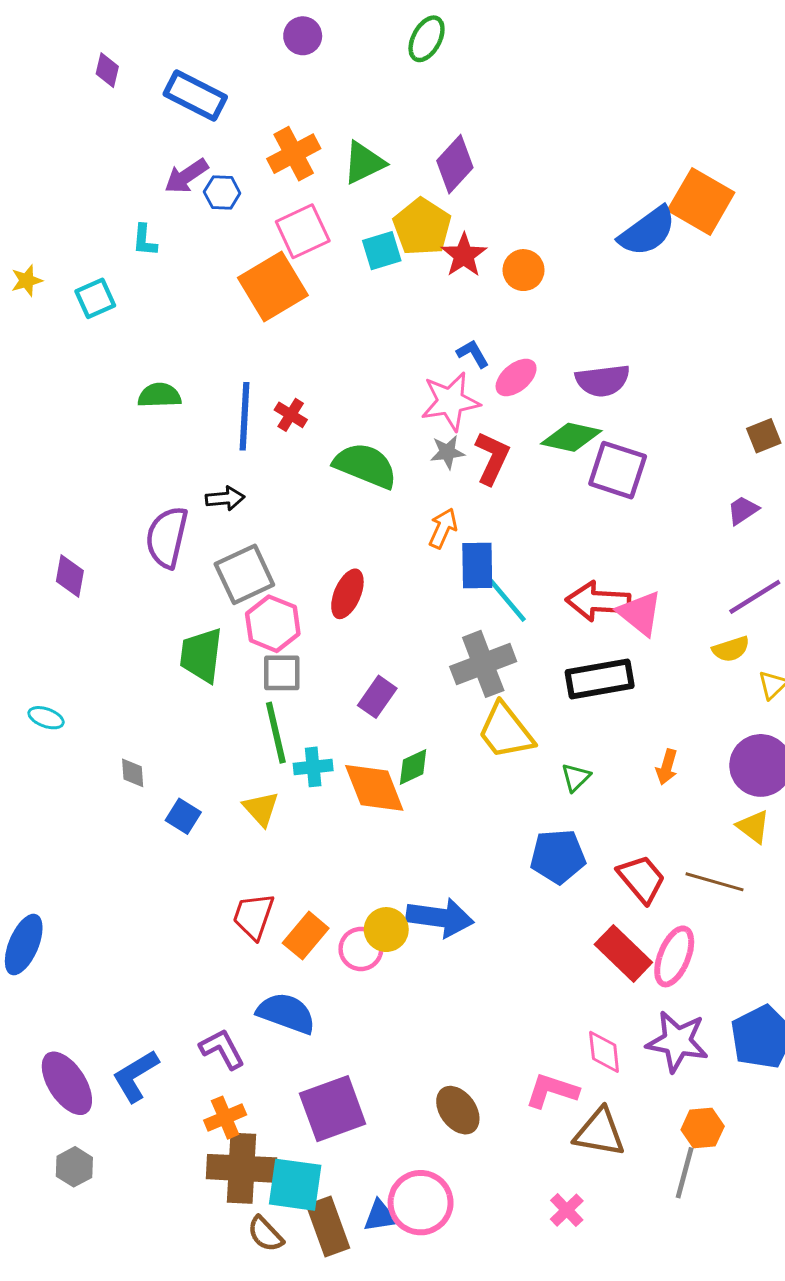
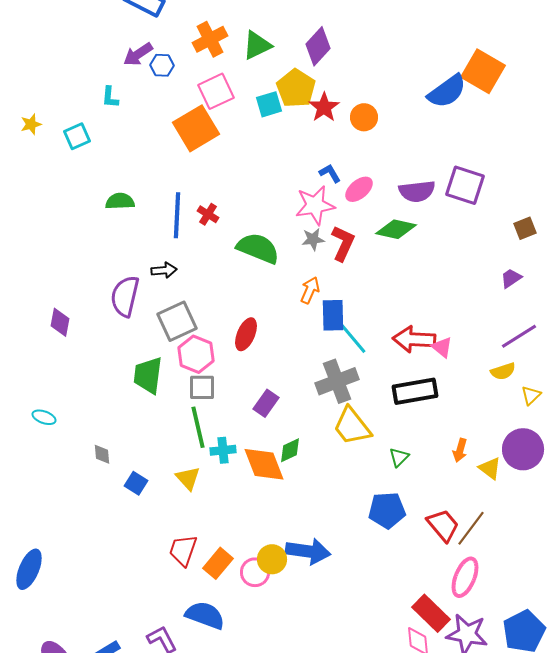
purple square: (618, 470) -> (465, 185), moved
pink triangle: (640, 613) -> (442, 347), size x0.7
yellow triangle: (753, 827) -> (490, 468), moved
brown line: (714, 882) -> (471, 528), moved, turned -69
red rectangle: (623, 953) -> (431, 613), moved

